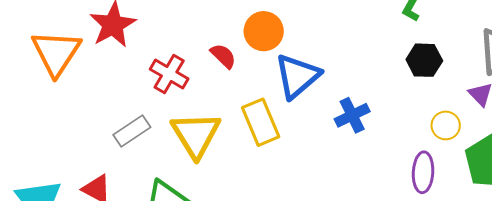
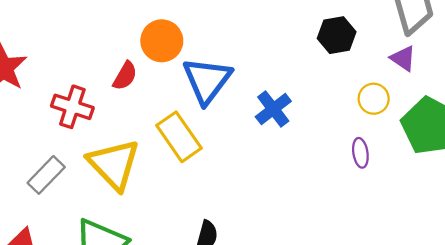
red semicircle: (223, 56) -> (125, 76), turned 88
purple ellipse: (423, 172) -> (360, 153), size x0.7

